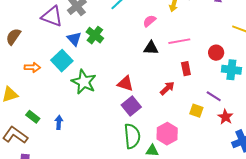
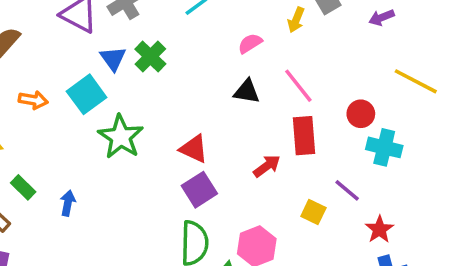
pink line: (179, 41) -> (298, 86), turned 55
red rectangle: (186, 69) -> (304, 136), size x1.5
red star: (225, 117) -> (379, 229), moved

